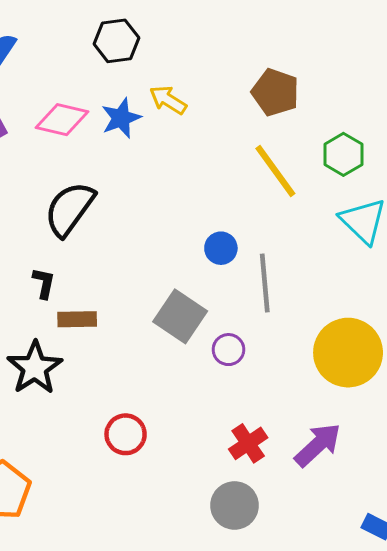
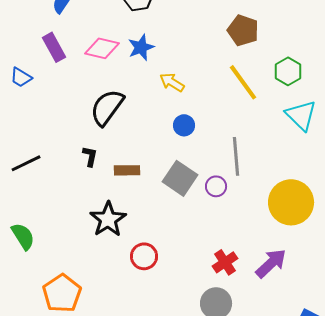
yellow arrow: (168, 100) -> (172, 82), moved
blue circle: (221, 248) -> (184, 125), moved
brown rectangle: (77, 319) -> (127, 170), moved
purple circle: (228, 350) -> (216, 186), moved
black star: (35, 368) -> (108, 219), moved

